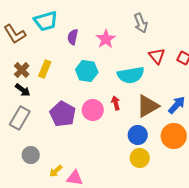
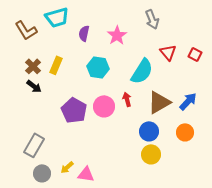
cyan semicircle: (131, 75) -> (142, 71), turned -48
gray rectangle: (20, 118) -> (34, 145), moved
orange circle: (174, 136) -> (185, 132), size x0.7
gray circle: (31, 155) -> (42, 173), moved

